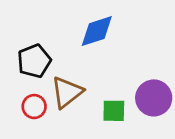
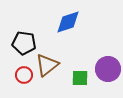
black pentagon: (34, 61) -> (24, 43), turned 30

